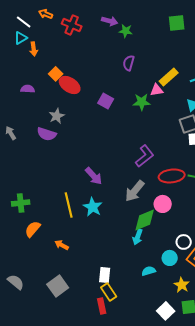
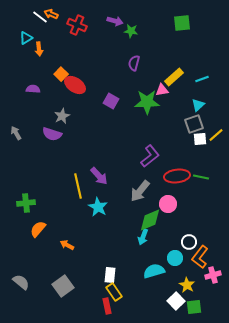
white line: (24, 22) -> (40, 17), moved
green star: (142, 102) -> (147, 102), size x1.4
yellow line: (69, 205) -> (78, 186), moved
cyan semicircle: (149, 271) -> (154, 271), size x1.5
white square: (166, 311) -> (176, 301), moved

